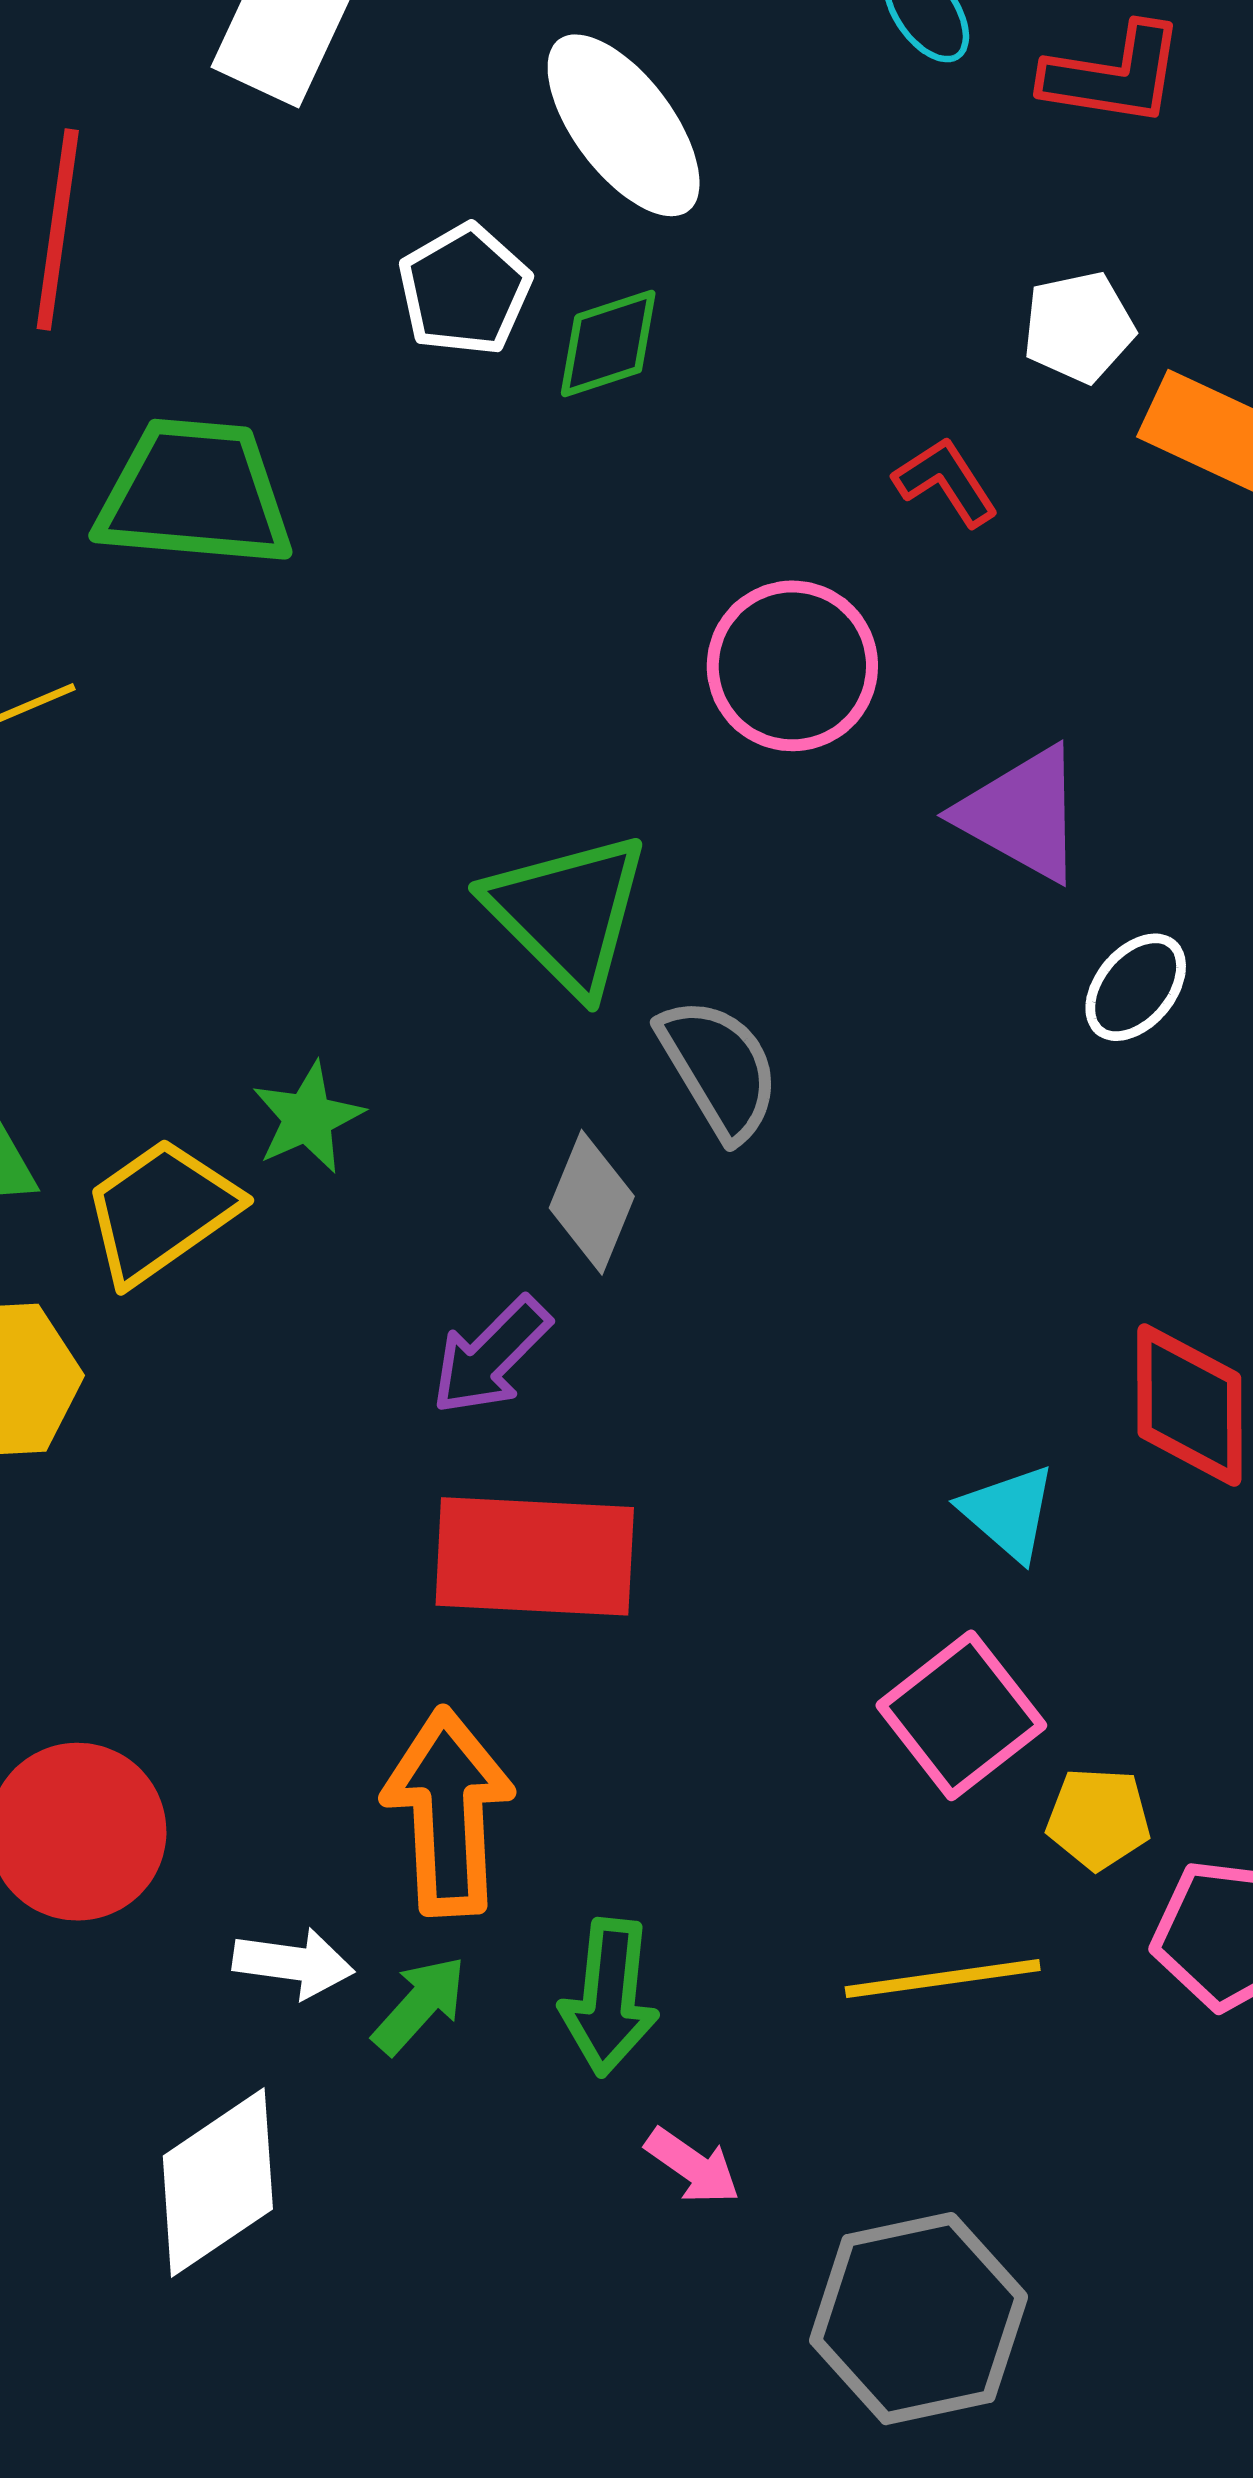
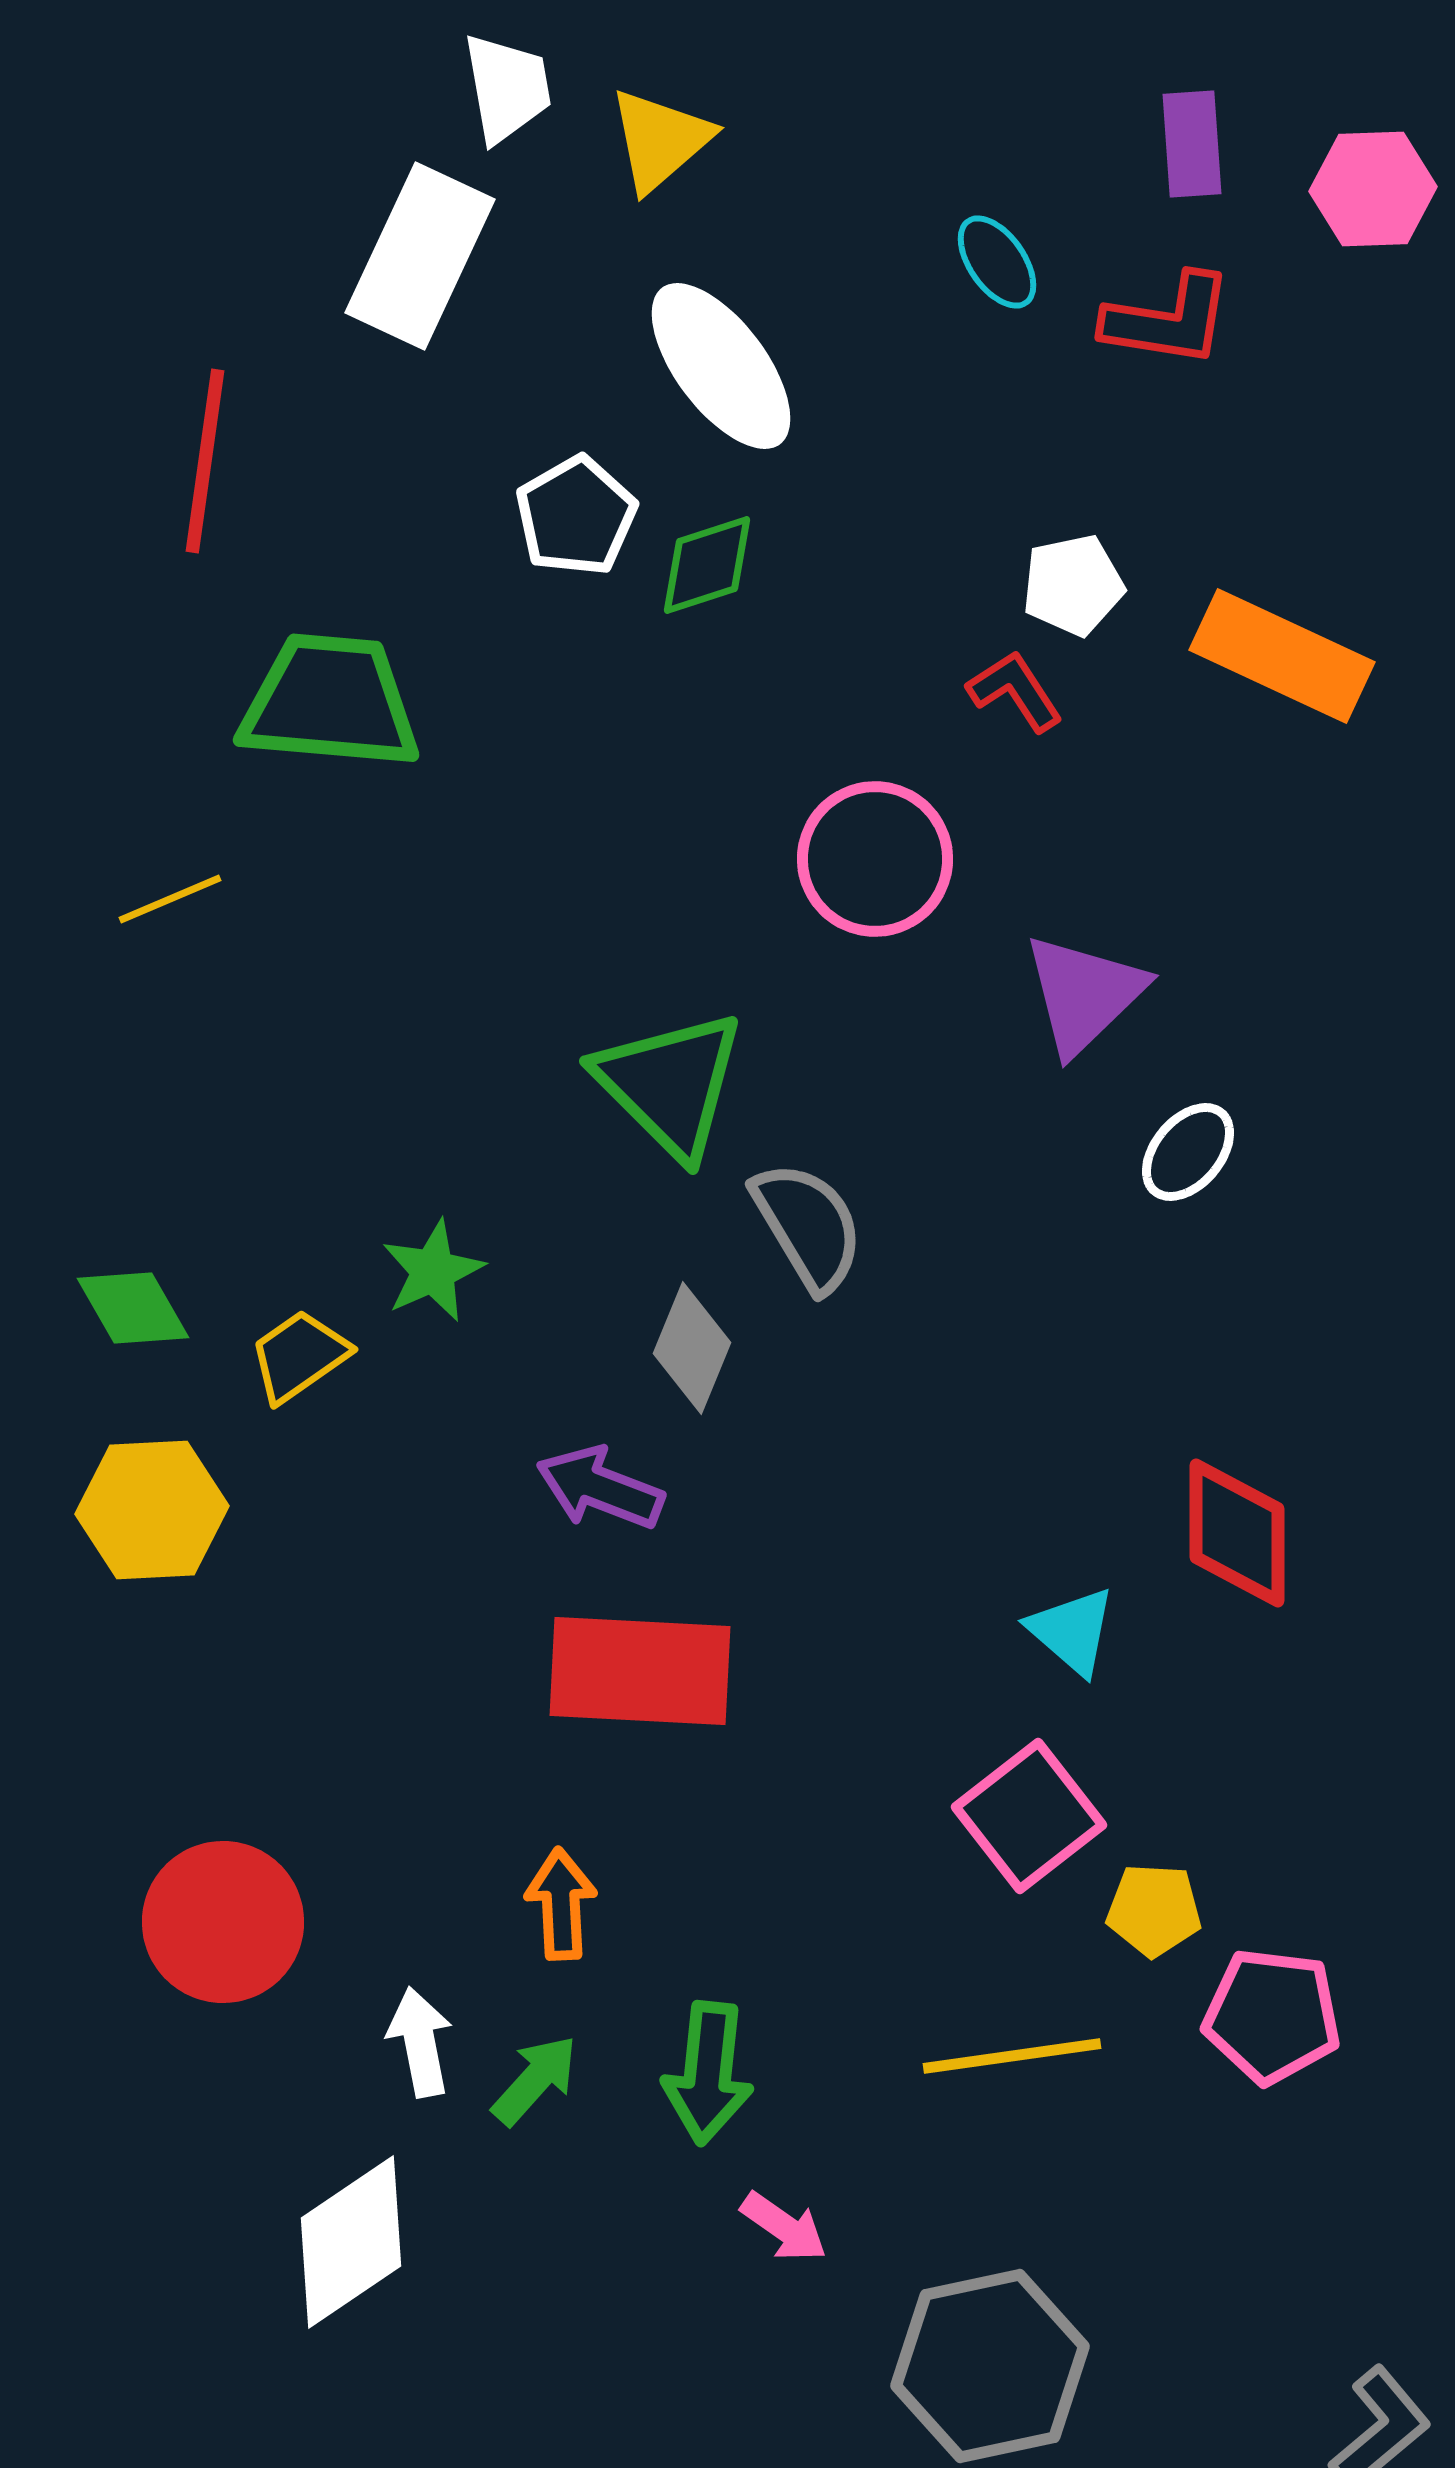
white pentagon: (1079, 327) -> (1073, 585), moved
purple triangle: (1022, 814) -> (1084, 994), turned 47
yellow trapezoid: (161, 1211) -> (299, 1356), size x0.7
purple arrow: (491, 1356) -> (600, 1488), turned 66
orange arrow: (448, 1812) -> (561, 1904), size x0.6
white arrow: (293, 1963) -> (420, 2042), turned -109

